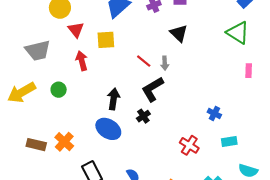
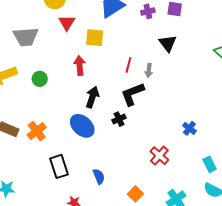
red arrow: (82, 61) -> (80, 65), moved
red line: (144, 61) -> (128, 65), turned 56
cyan rectangle: (229, 142) -> (210, 164), moved, turned 63

